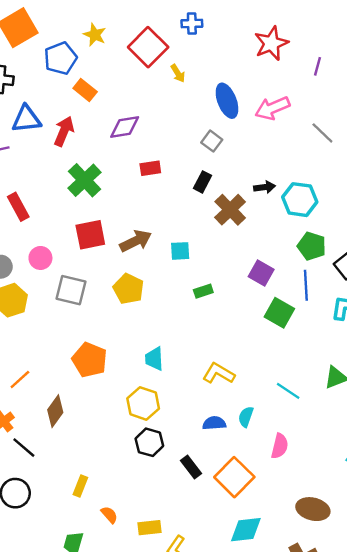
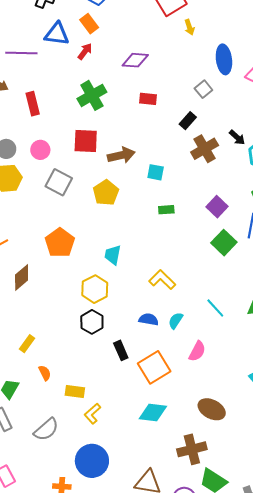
orange rectangle: (85, 90) -> (89, 24), moved
red arrow: (64, 131) -> (85, 51), size x0.7
black arrow: (264, 187) -> (237, 137), turned 36

